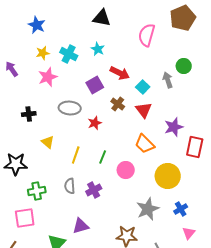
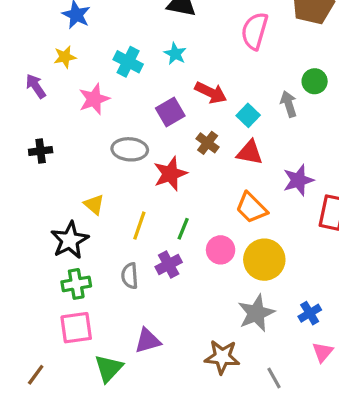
yellow star: (43, 53) -> (65, 57), moved
red triangle: (144, 110) -> (250, 153), turned -42
black cross: (29, 114) -> (41, 151), moved
red star: (95, 123) -> (170, 174), size x1.5
black star: (16, 164) -> (70, 240), moved, turned -30
yellow circle: (168, 176) -> (264, 260), moved
purple cross: (94, 190) -> (169, 264), moved
pink square: (25, 218) -> (76, 328), moved

